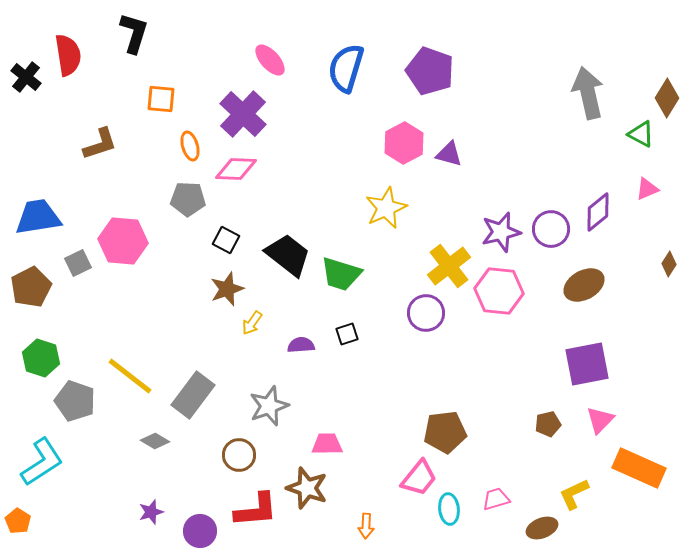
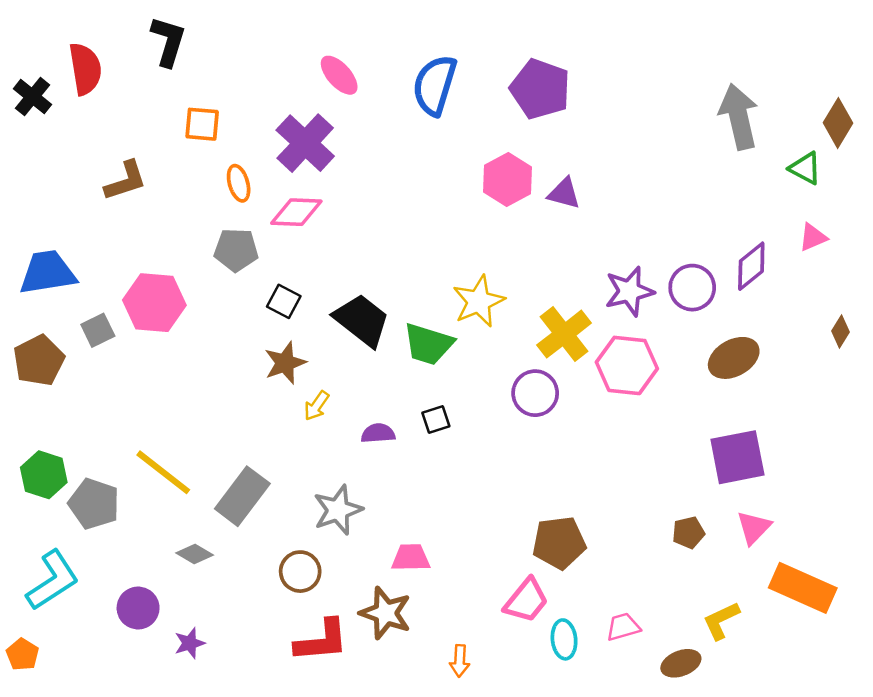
yellow star: (386, 208) -> (479, 301), moved
green hexagon: (41, 358) -> (44, 475), moved
purple circle: (200, 531) -> (138, 608), moved

